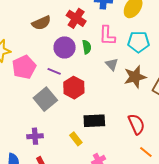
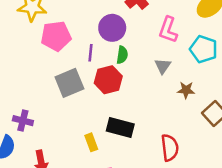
green semicircle: (87, 47) -> (122, 55), moved
purple line: (54, 71) -> (91, 53), turned 56
brown star: (135, 77) -> (186, 90), size x0.6
purple cross: (35, 136) -> (23, 121), moved

